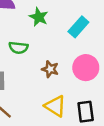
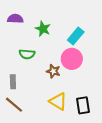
pink circle: (86, 68) -> (72, 59), moved

